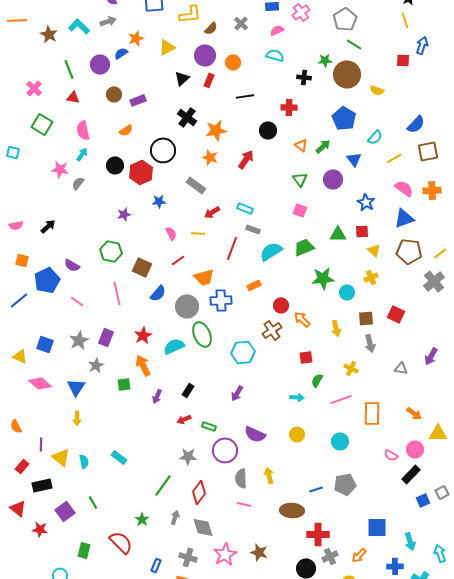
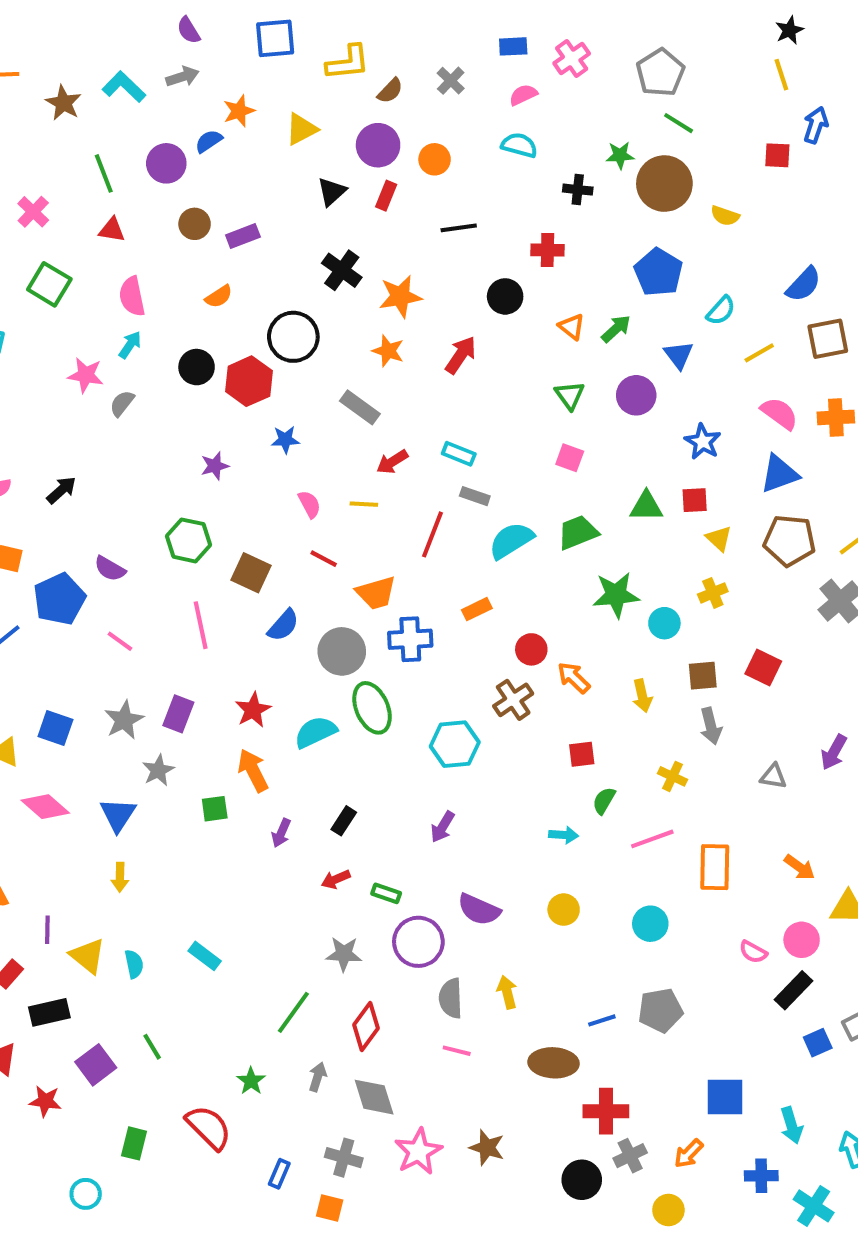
red line: (178, 260) -> (324, 559), turned 64

